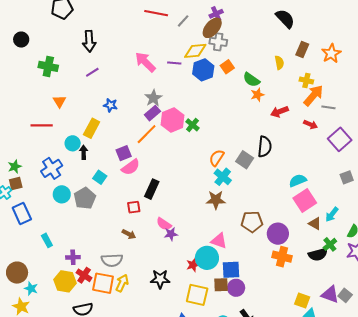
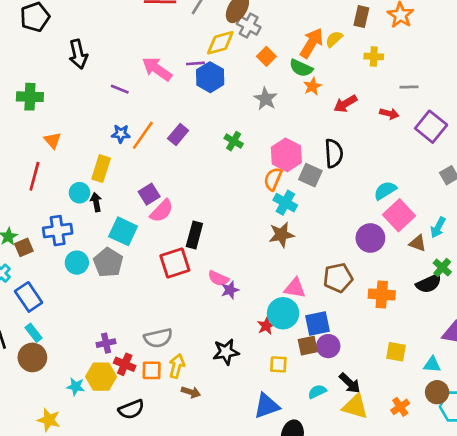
gray cross: (218, 42) -> (249, 26), turned 30
yellow semicircle: (279, 63) -> (334, 39), turned -112
blue hexagon: (203, 70) -> (210, 77), moved
purple line: (92, 72) -> (120, 89), moved, turned 64
orange arrow: (313, 95) -> (312, 43), moved
gray star: (153, 98) -> (266, 99), moved
pink hexagon: (172, 120) -> (286, 155), moved
red line: (42, 125) -> (34, 176), turned -65
orange line: (147, 134) -> (143, 135), moved
blue cross: (52, 168) -> (58, 231), turned 35
cyan square: (100, 177) -> (123, 231), size x1.5
brown square: (16, 184) -> (24, 247), moved
red square: (134, 207) -> (175, 263), size x1.6
brown pentagon: (252, 222) -> (338, 278), moved
brown arrow: (129, 234) -> (191, 392), moved
purple circle: (278, 234) -> (370, 238), moved
cyan rectangle: (47, 240) -> (33, 333), moved
brown circle: (17, 273) -> (32, 357), moved
orange square: (103, 283) -> (152, 370), size x0.7
cyan star: (31, 288) -> (76, 387), moved
yellow square: (197, 295) -> (278, 364), size x0.6
yellow square: (302, 301) -> (396, 352), moved

